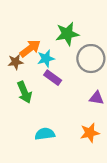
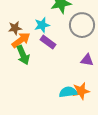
orange arrow: (30, 48) -> (21, 40), moved
cyan semicircle: (45, 134) -> (68, 92), moved

